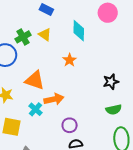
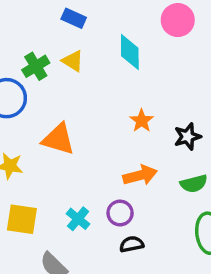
orange star: (70, 60) -> (142, 121), moved
orange arrow: (54, 99) -> (140, 175), moved
cyan cross: (35, 109) -> (78, 219), moved

